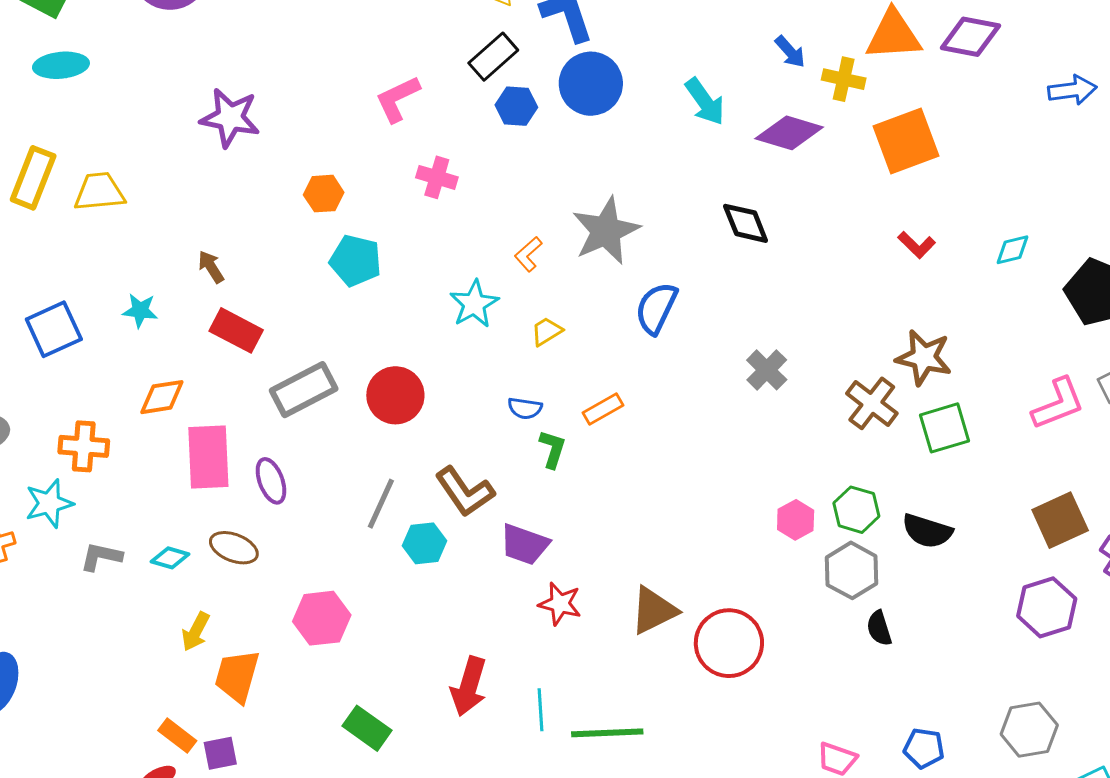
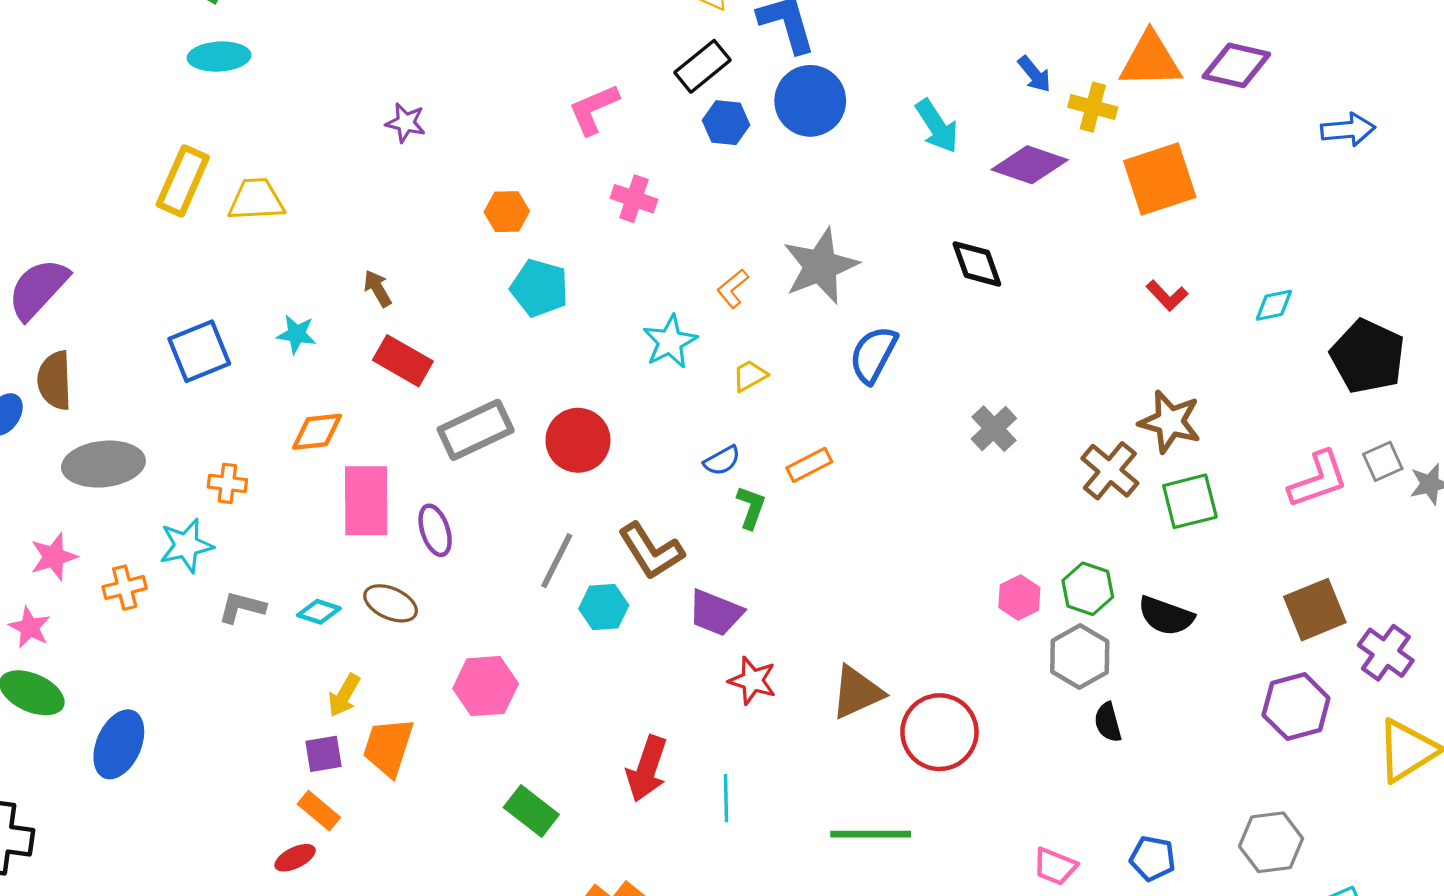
purple star: (230, 118) -> (406, 123), size x0.6
blue semicircle: (525, 408) -> (722, 461), turned -40
orange cross: (84, 446) -> (227, 483), size x0.7
green line: (607, 733) -> (871, 834), moved
purple square: (220, 753) -> (324, 754), moved

